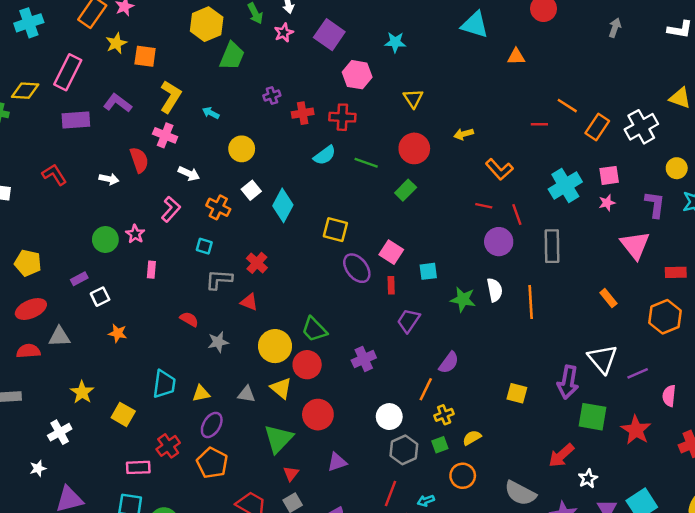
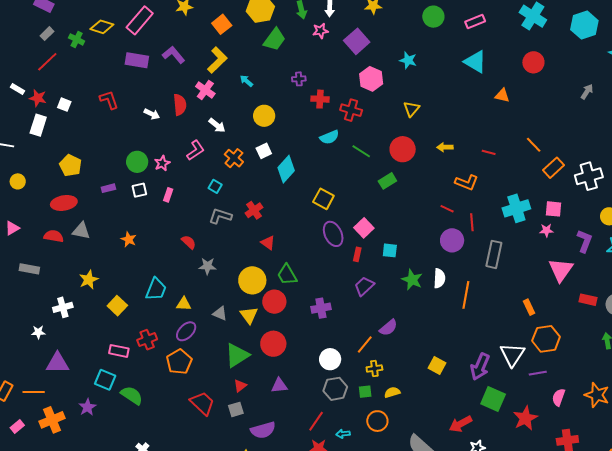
orange square: (145, 56) -> (222, 24), moved, turned 30
red line: (539, 124) -> (489, 152), moved
orange L-shape: (499, 169) -> (467, 182), turned -40
white square: (100, 297) -> (139, 190), moved
red triangle: (249, 302) -> (268, 243), moved
orange hexagon: (665, 317) -> (546, 339), moved

